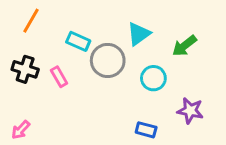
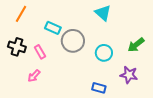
cyan triangle: (139, 34) -> (103, 13), moved, turned -42
green arrow: (184, 46) -> (136, 45), moved
pink arrow: (21, 130) -> (34, 76), moved

